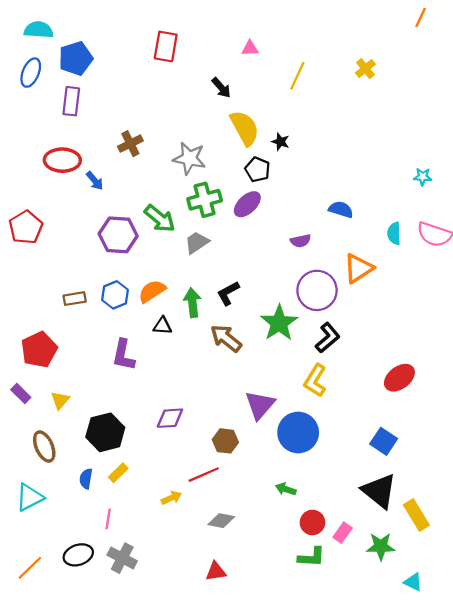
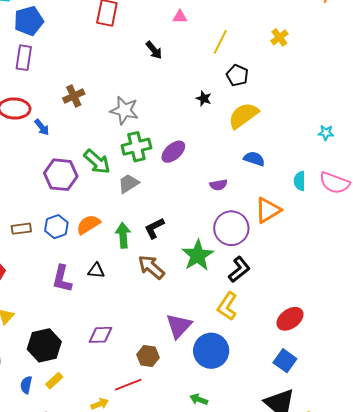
yellow semicircle: (245, 128) -> (243, 115), moved, turned -100
black pentagon: (257, 170) -> (237, 75), moved
black triangle: (162, 326) -> (96, 271), moved
red ellipse: (399, 378) -> (290, 319), moved

